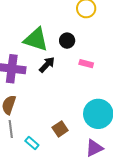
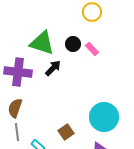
pink rectangle: (86, 64) -> (92, 49), moved, turned 32

